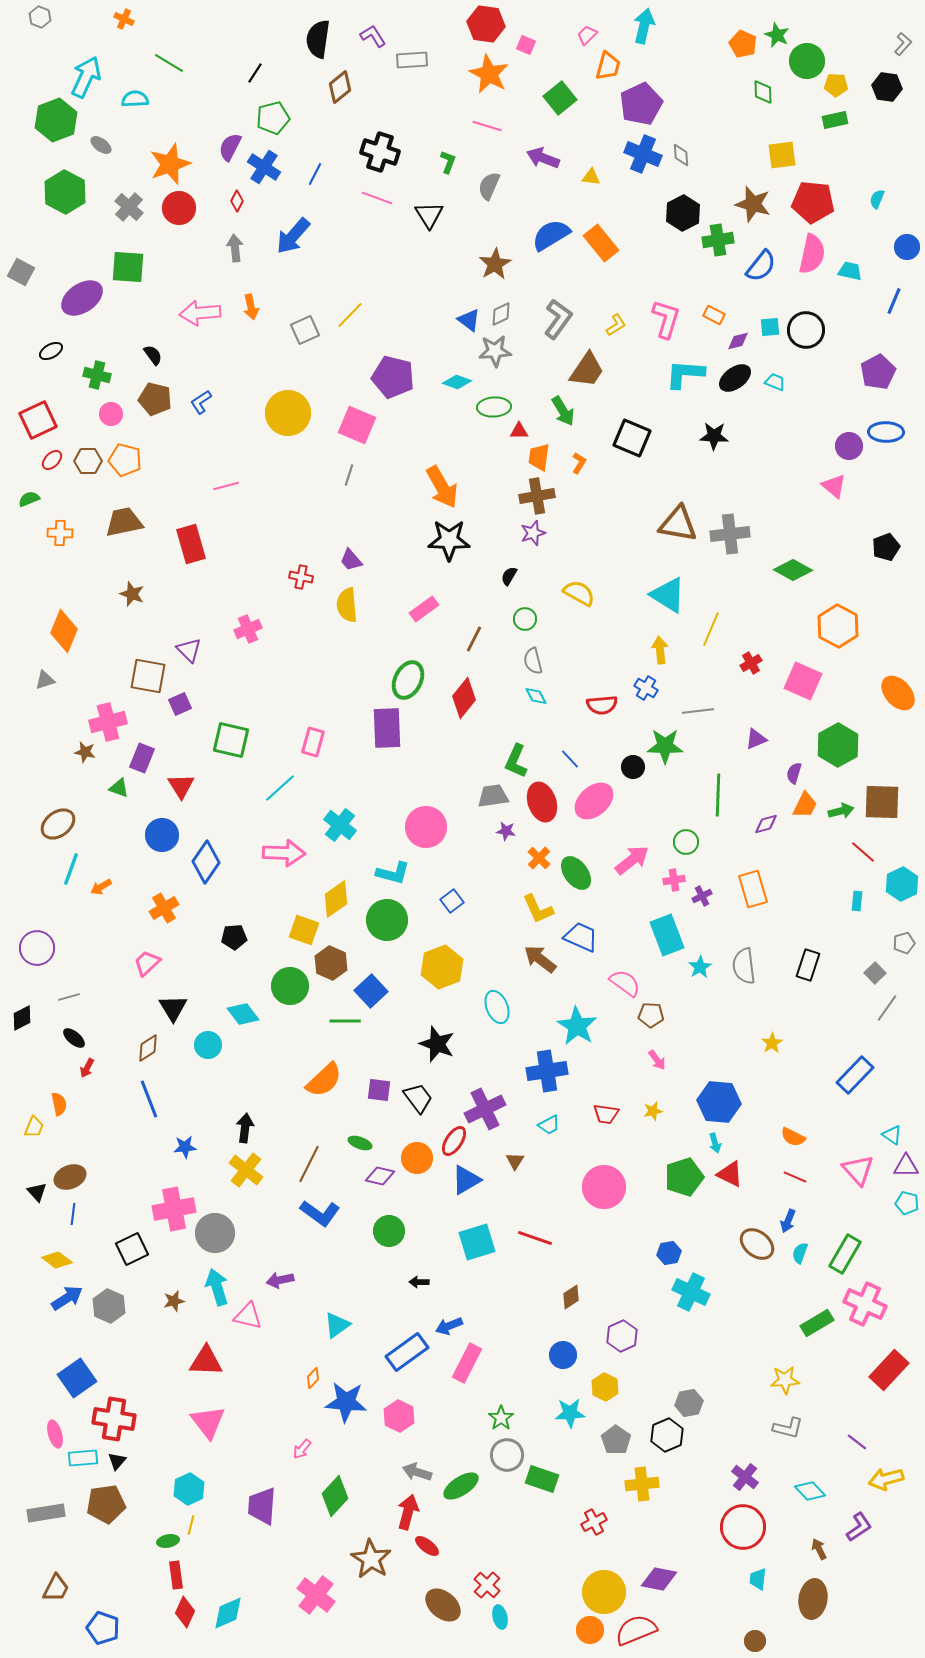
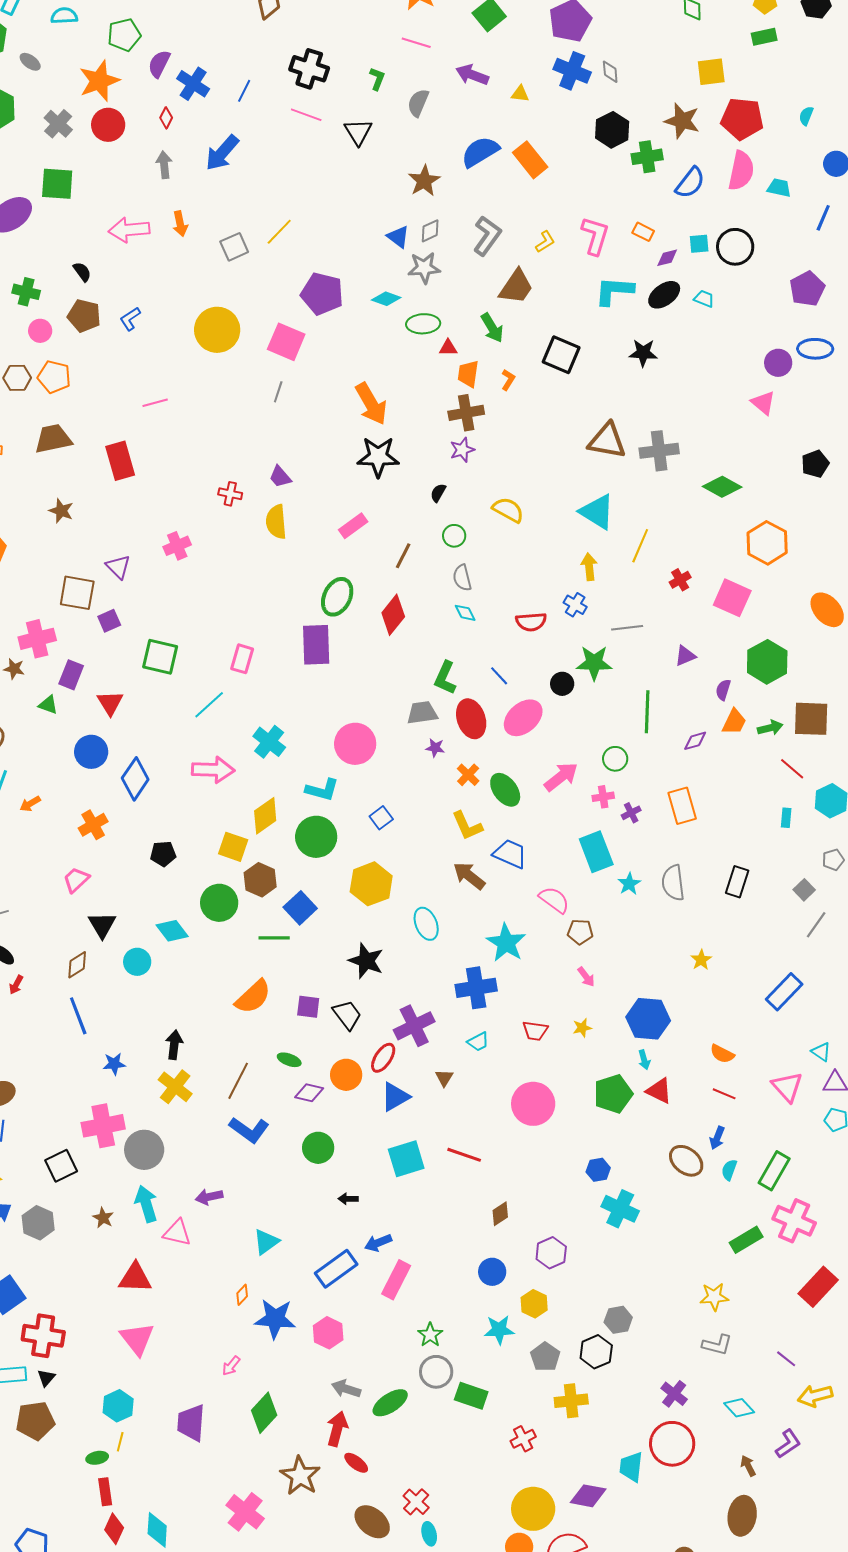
green pentagon: (273, 118) -> (124, 35), moved
brown star: (174, 1301) -> (103, 1218), turned -30
cyan trapezoid: (758, 1579) -> (631, 1467), moved, size x1.4
cyan diamond: (228, 1613) -> (157, 1530), turned -63

